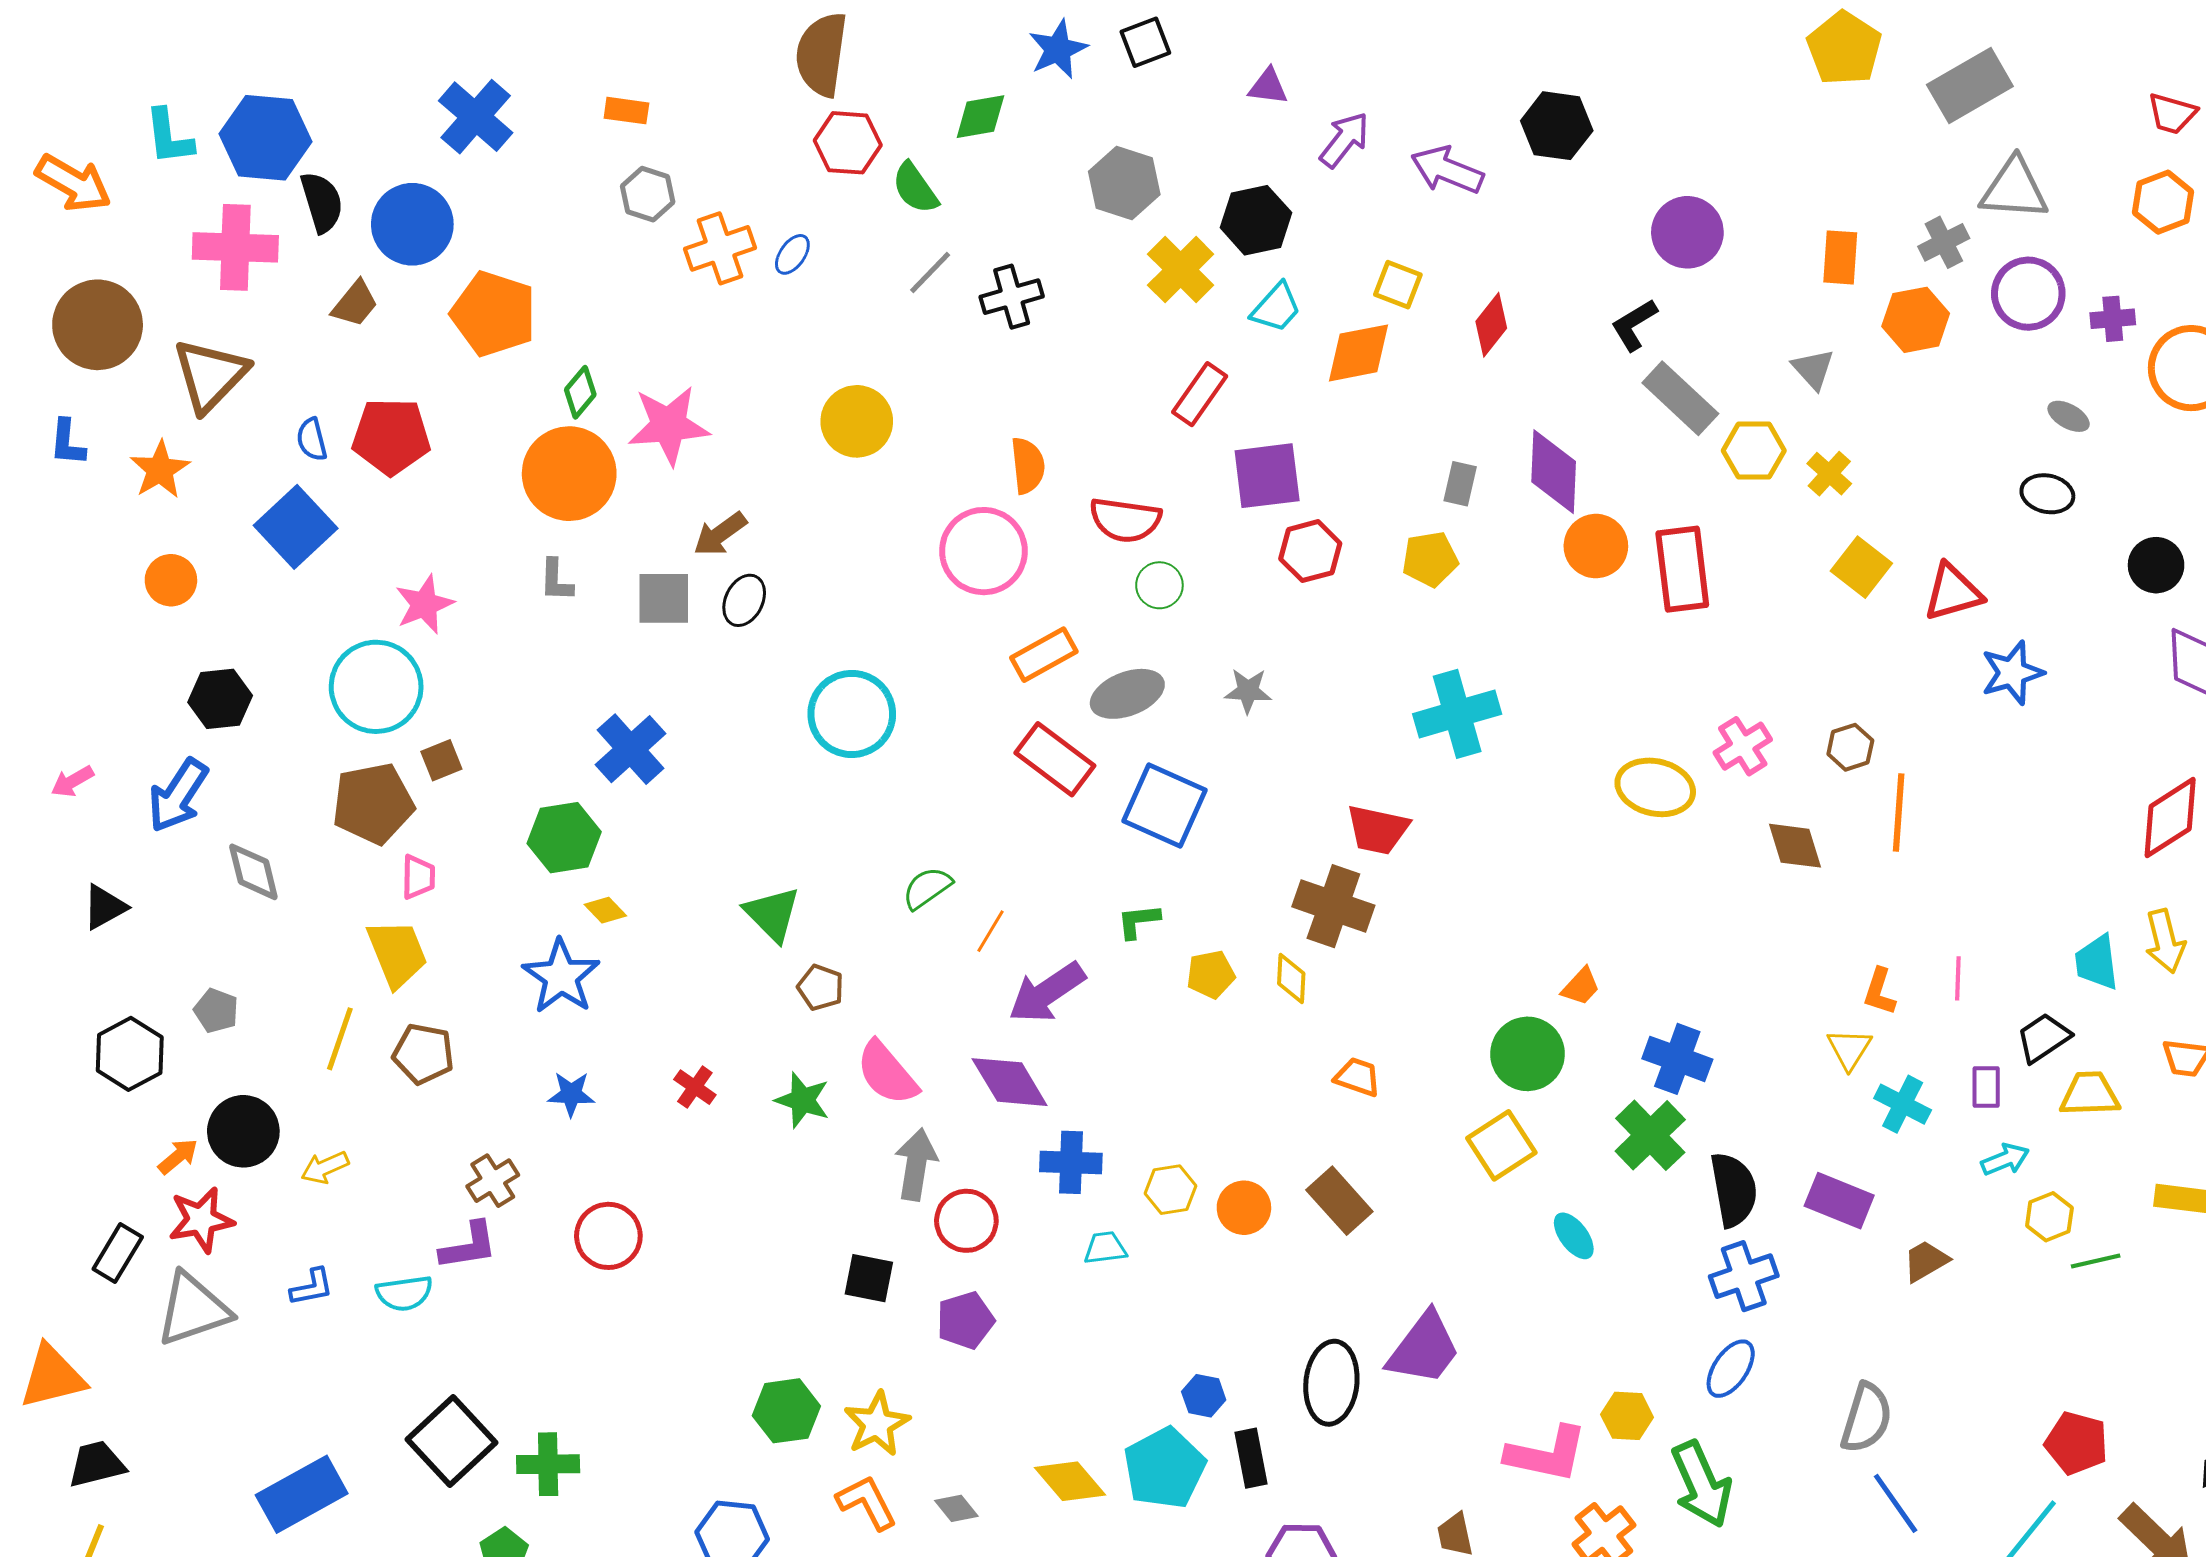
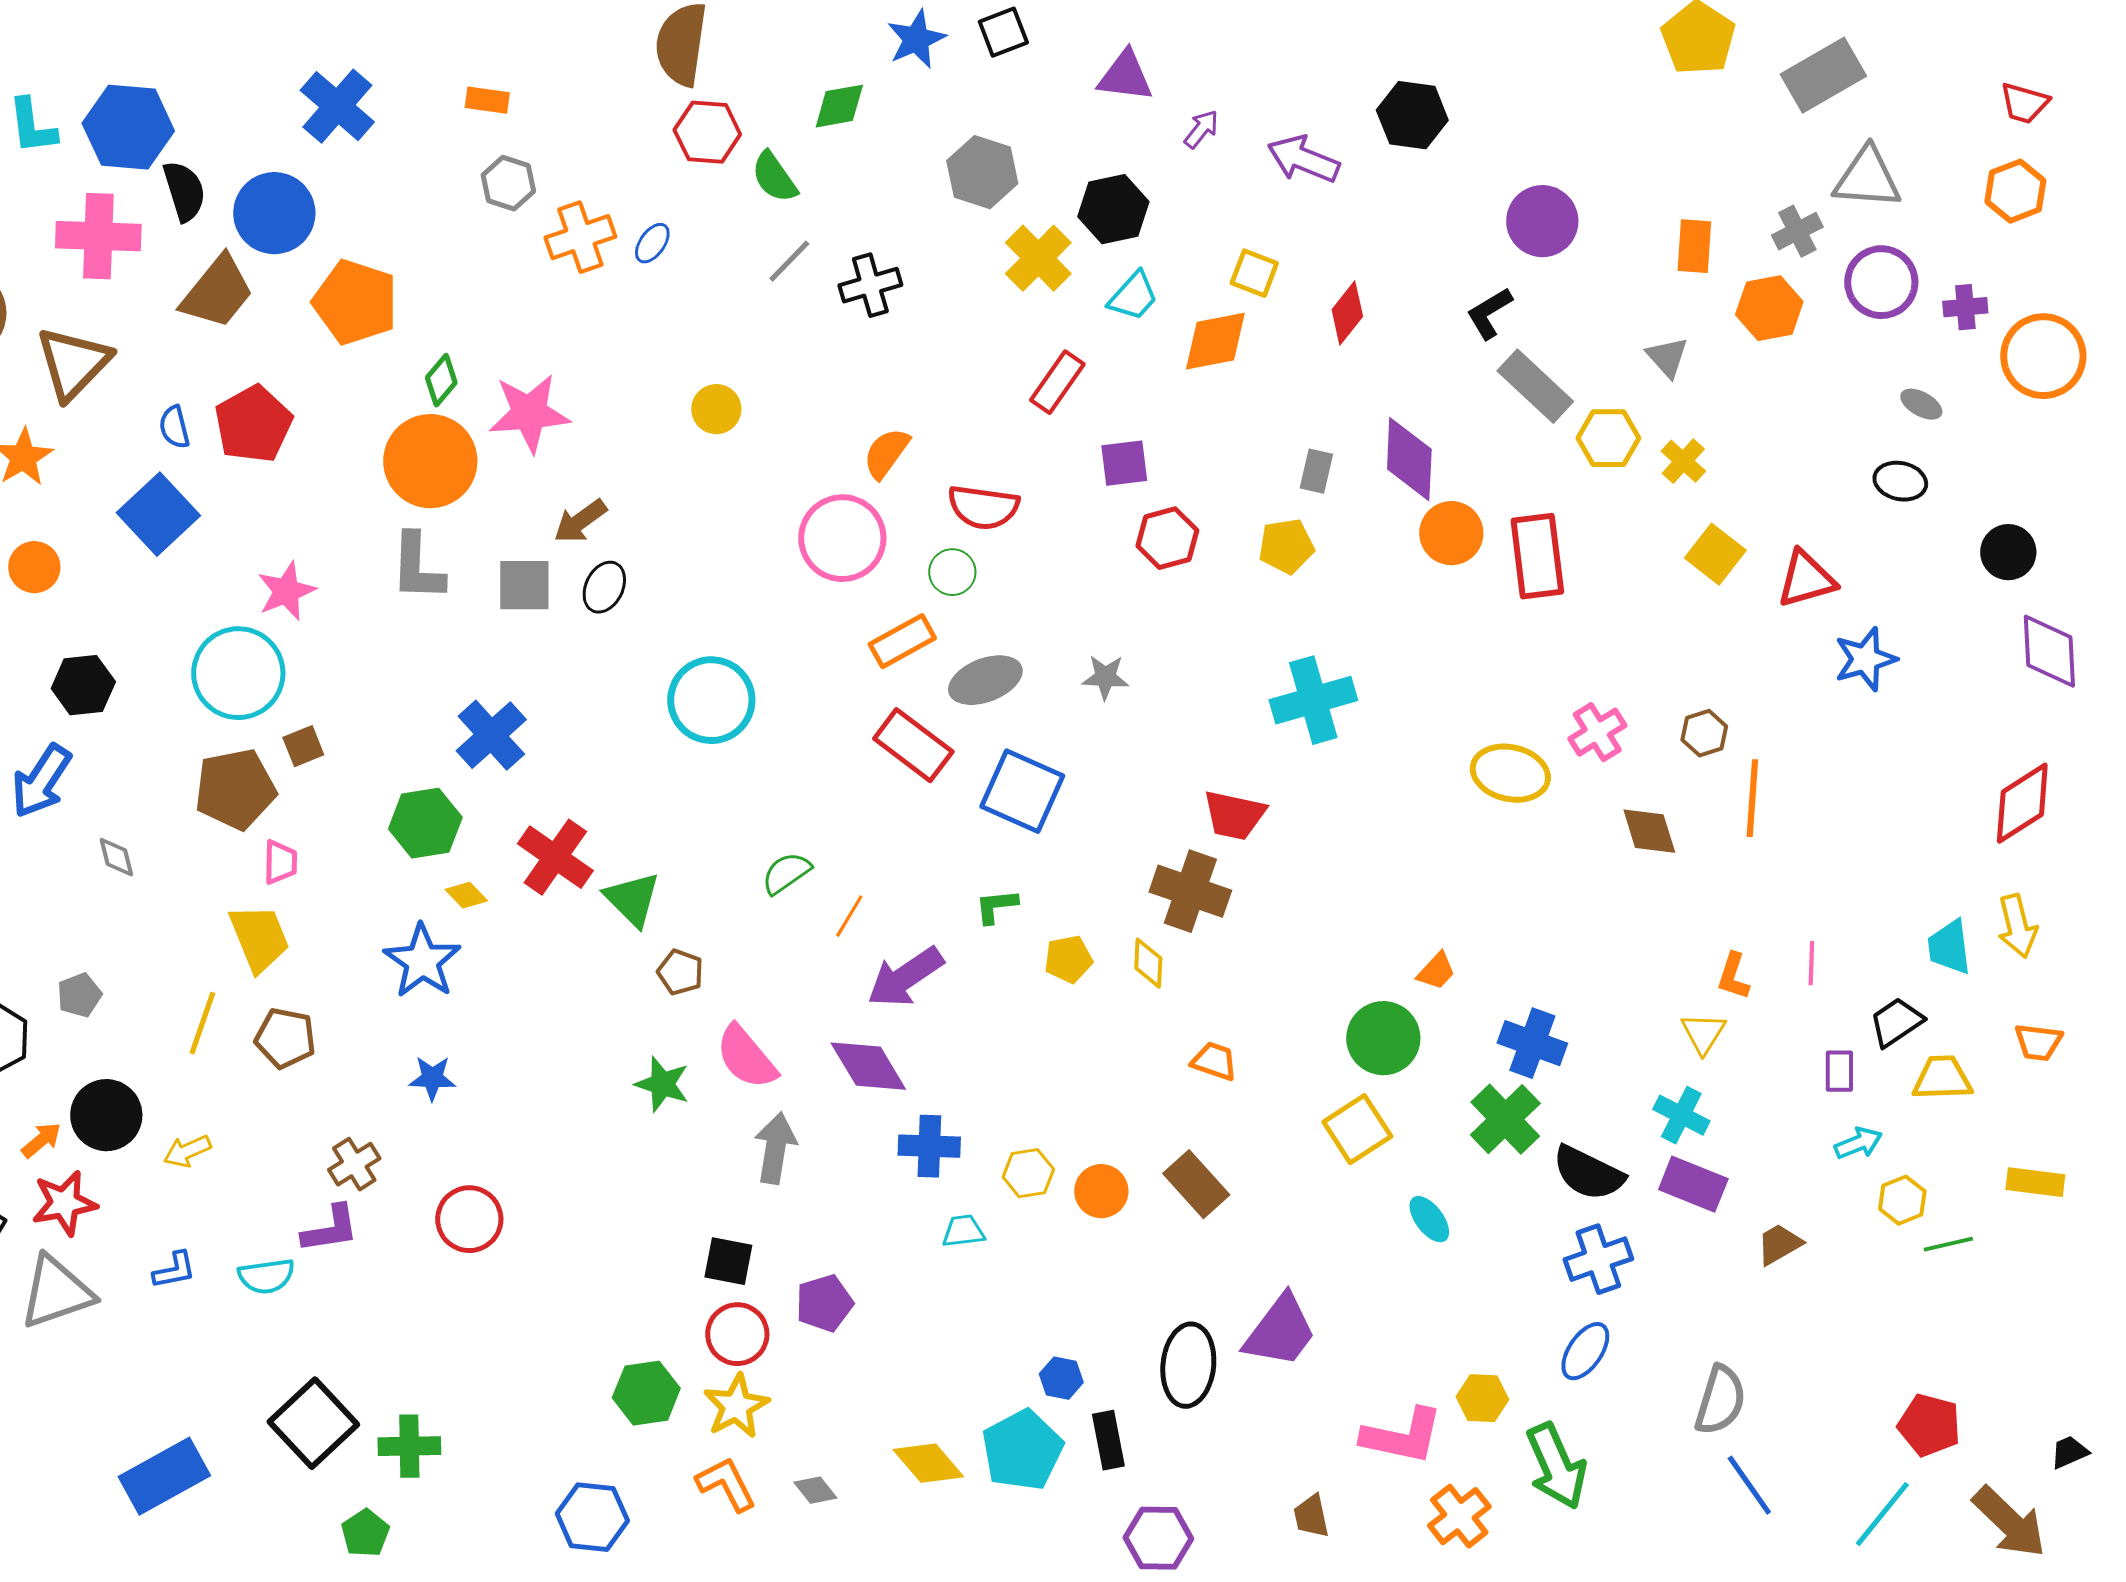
purple triangle: (1268, 86) -> (1125, 76), size x1.4
purple arrow: (1344, 140) -> (1201, 129), size x0.7
brown trapezoid: (355, 304) -> (217, 292), size x1.6
yellow circle: (857, 421) -> (716, 409), size x0.7
red pentagon: (391, 436) -> (253, 424), turned -30
orange semicircle: (1028, 466) -> (886, 453), turned -138
purple square: (1267, 476) -> (1124, 463), size x0.7
gray L-shape: (556, 580) -> (417, 567), size x1.6
green circle: (1159, 585) -> (952, 572), moved
gray diamond: (253, 872) -> (116, 857), size x0.7
gray pentagon: (216, 1011) -> (79, 995), turned 30
red cross: (695, 1087) -> (555, 857), moved, size x1.8
cyan cross: (1903, 1104) -> (1681, 1115), moved
black semicircle: (1734, 1190) -> (1588, 1173), turned 126
red circle: (966, 1221) -> (737, 1334), moved

